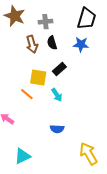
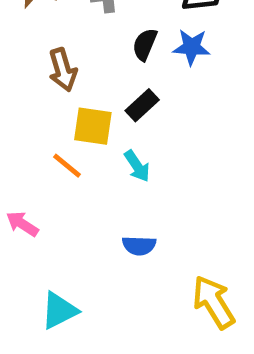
black semicircle: (52, 43) -> (145, 44), moved, turned 40
brown arrow: (32, 44) -> (63, 70), moved

